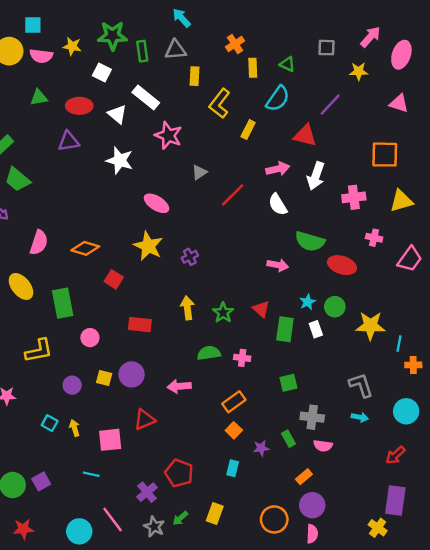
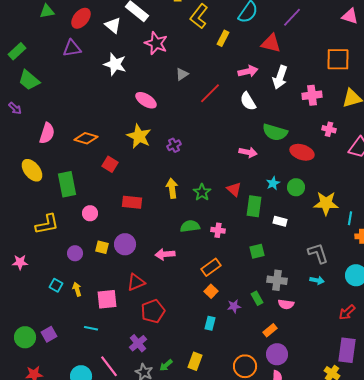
red ellipse: (79, 106) -> (81, 18), turned -50
white rectangle: (316, 329) -> (280, 221), moved, turned -56
red pentagon: (179, 473) -> (153, 311), moved, turned 30

